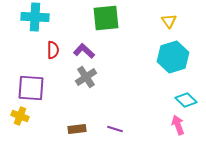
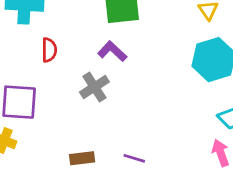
purple L-shape: (84, 51) -> (112, 51), moved

